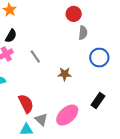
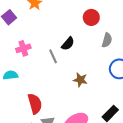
red circle: (74, 14) -> (91, 17), moved
black semicircle: (11, 36) -> (68, 44), moved

